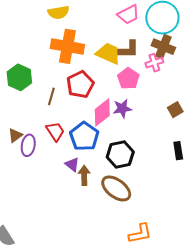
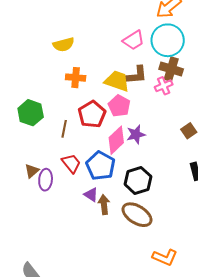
orange cross: (67, 46) -> (76, 78), size x0.6
pink pentagon: (128, 79) -> (119, 106), moved
orange L-shape: (140, 234) -> (165, 257), turned 40

